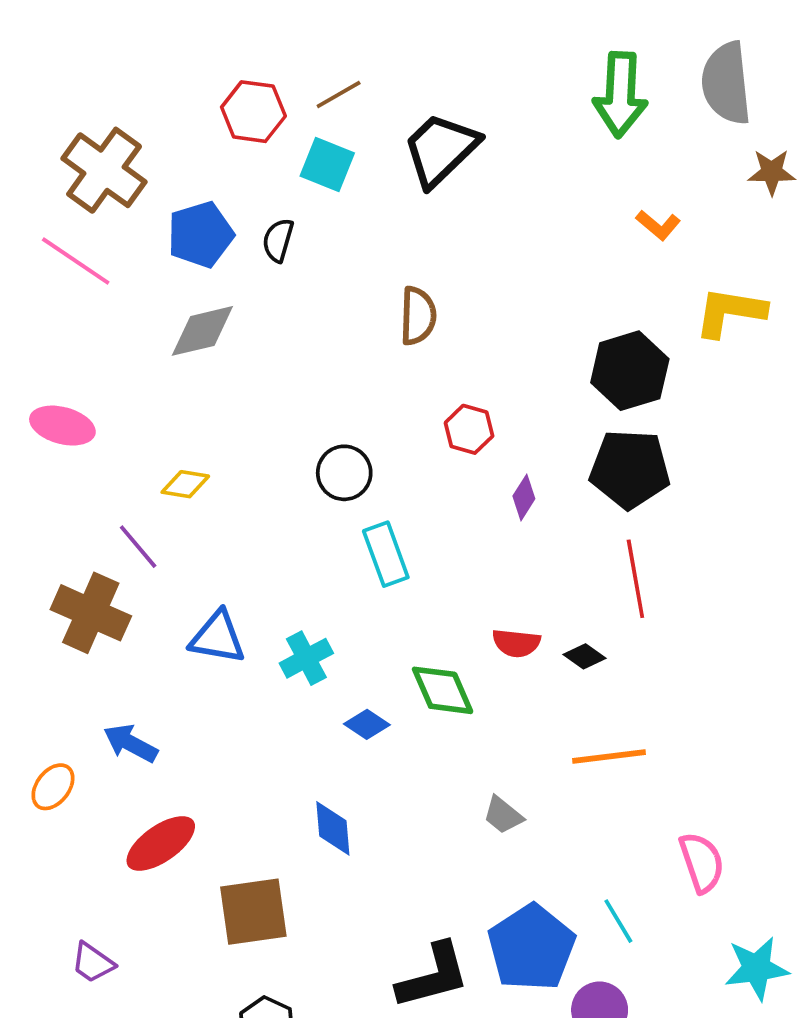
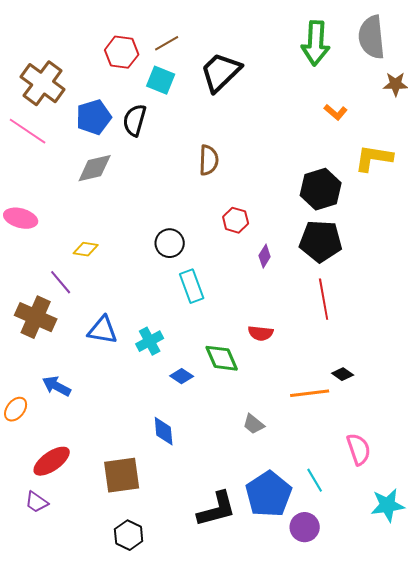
black semicircle: (278, 240) -> (135, 120), size x1.4
black diamond: (584, 656) -> (343, 374), moved
red ellipse: (161, 844) -> (52, 461), moved

